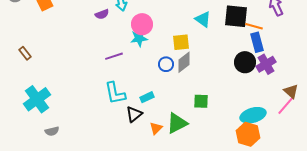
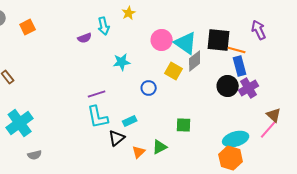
cyan triangle: (203, 19) -> (186, 43), size x1.4
pink circle: (142, 24) -> (162, 40), moved
yellow square: (181, 42) -> (174, 71), moved, turned 36
purple line: (114, 56) -> (97, 94), moved
gray diamond: (184, 62) -> (195, 61), moved
green triangle: (177, 123) -> (160, 147), size x0.7

